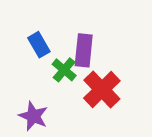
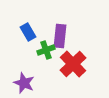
green cross: (64, 70) -> (46, 50), turned 30

